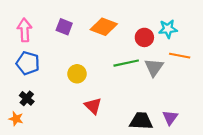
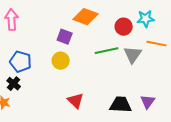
purple square: (64, 27) -> (65, 37), moved
blue pentagon: (28, 63) -> (21, 62), moved
red triangle: (93, 106) -> (76, 101), moved

